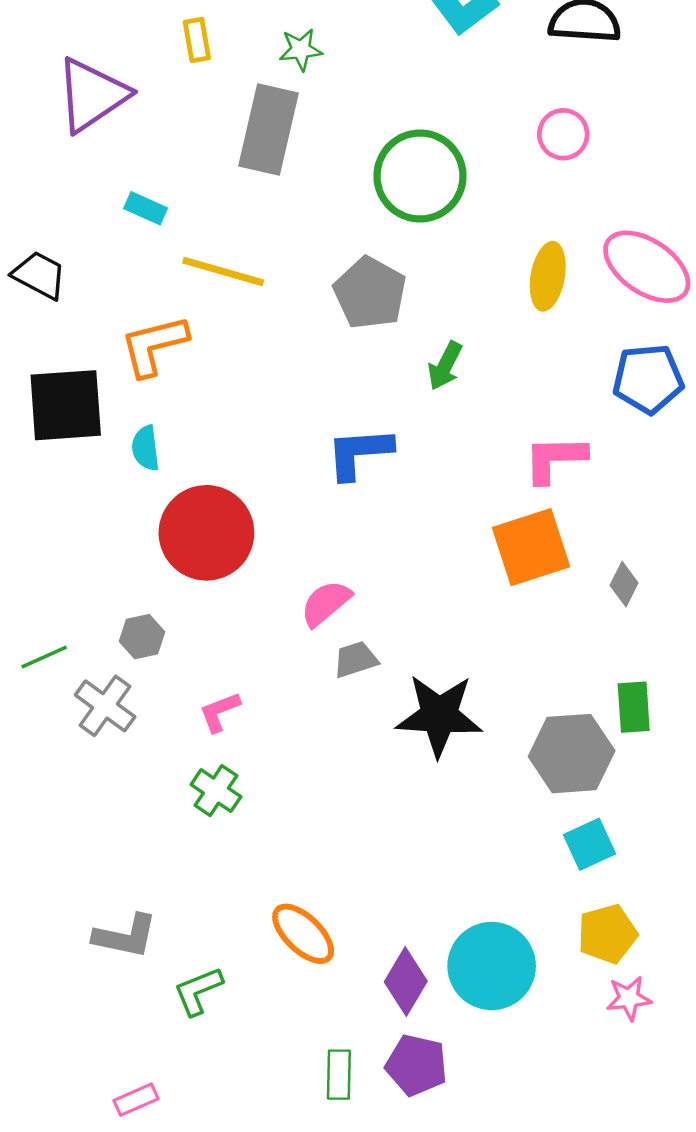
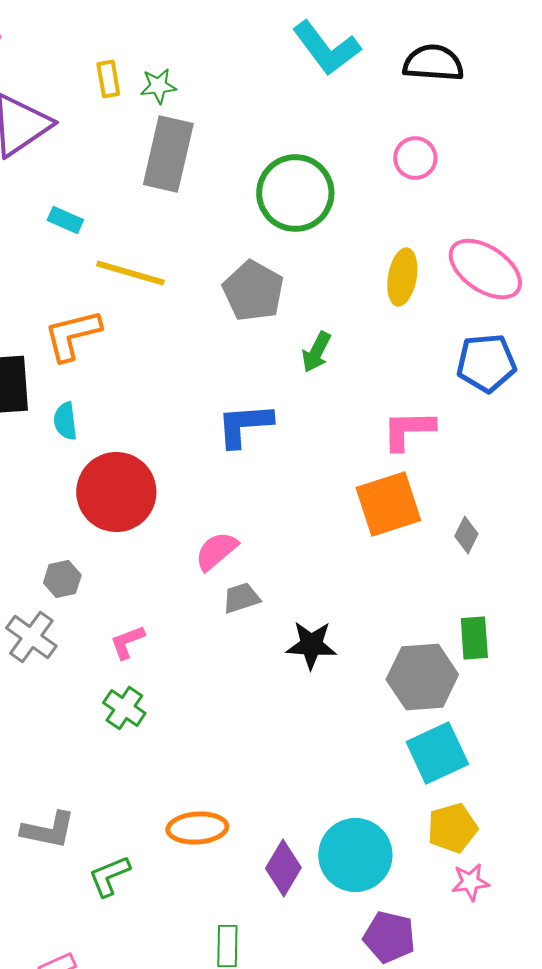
green star: (301, 50) -> (158, 86), moved
black star: (439, 715) -> (311, 645), size x0.7
cyan square: (589, 844) -> (437, 753), size x1.4
orange ellipse: (303, 934) -> (197, 828), turned -48
purple pentagon: (416, 1065) -> (389, 937), moved

